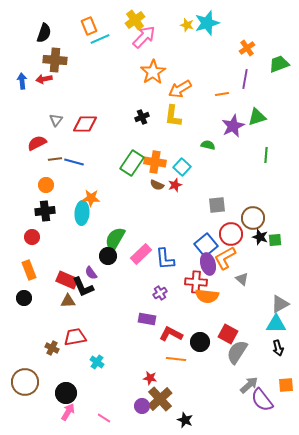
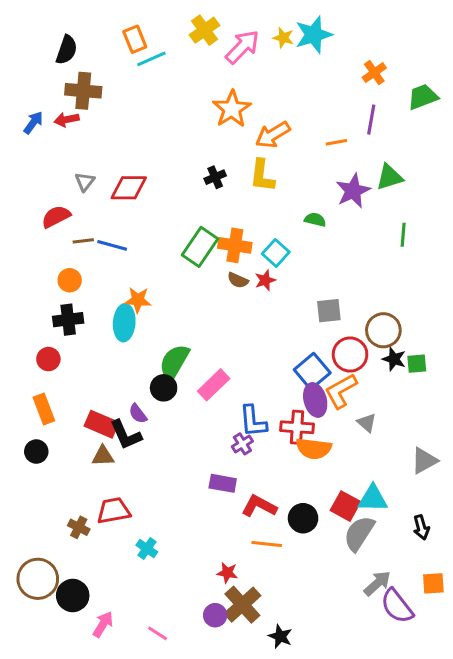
pink arrow: (144, 37) -> (242, 47), moved
blue arrow: (22, 81) -> (33, 123), turned 42
blue L-shape: (165, 259) -> (253, 421), moved
cyan triangle: (276, 324) -> (373, 499), moved
black circle: (66, 393) -> (73, 596), moved

